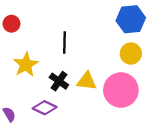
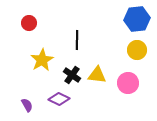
pink circle: (121, 90) -> (128, 83), size x0.7

